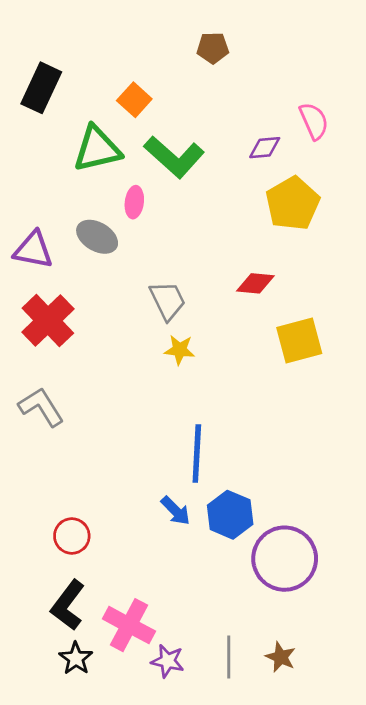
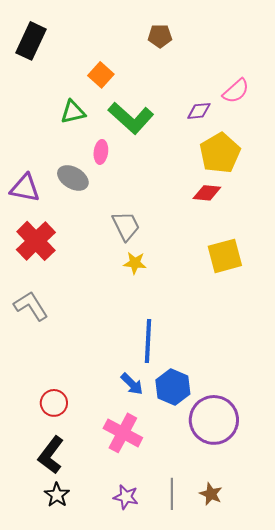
black rectangle: (41, 88) -> (31, 41), moved
pink semicircle: (314, 121) -> (236, 91), turned 72
green triangle: (97, 149) -> (73, 112), size x0.7
red diamond: (255, 283) -> (207, 193), moved
pink cross: (129, 625) -> (123, 433), moved

